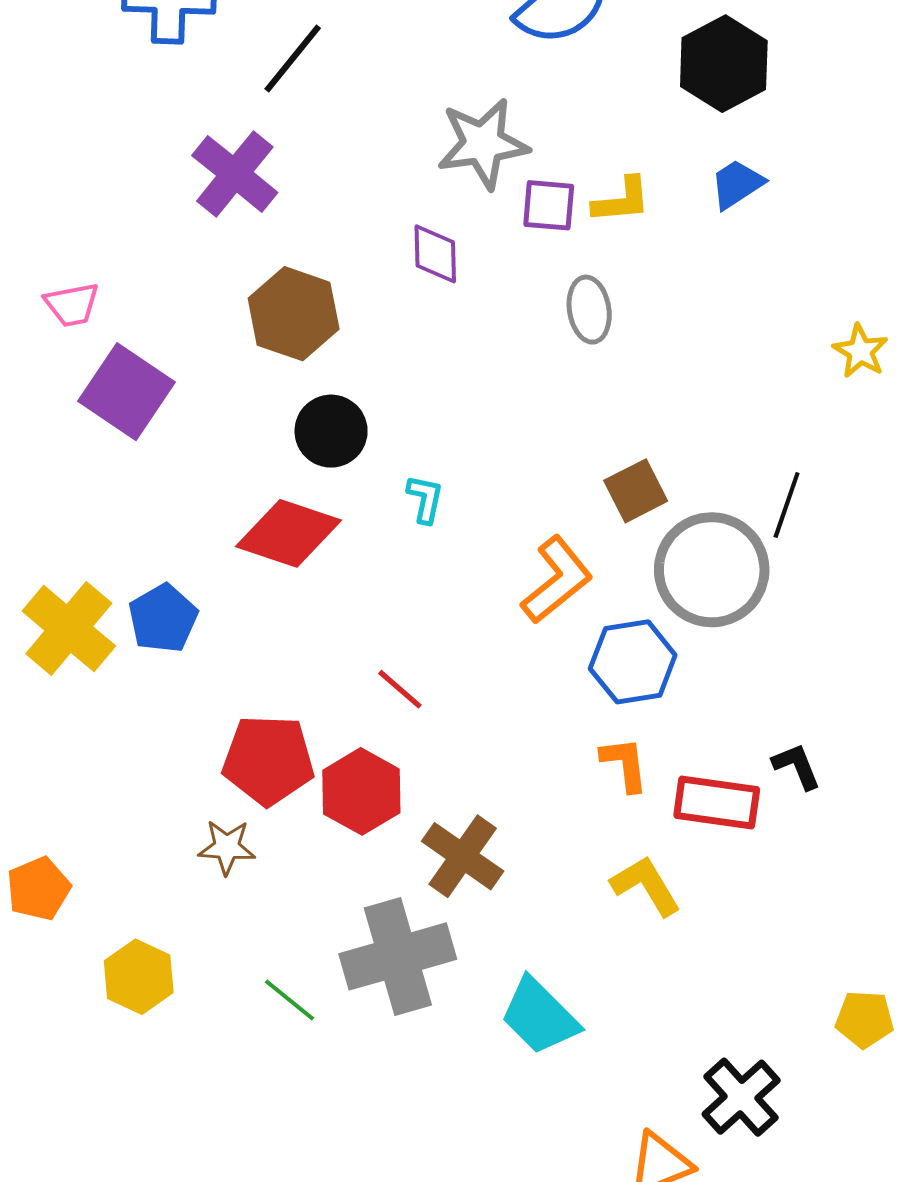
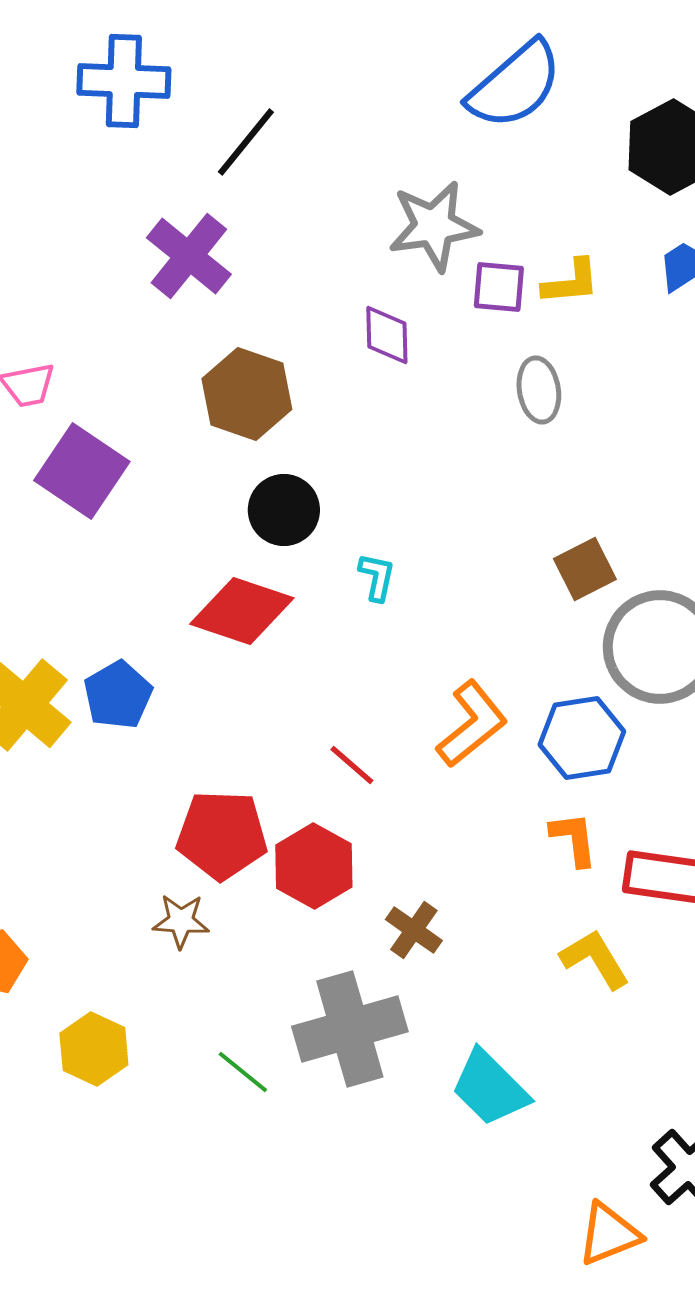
orange L-shape: (557, 580) -> (472, 724), moved
brown cross: (463, 856) -> (414, 930), size x0.7

